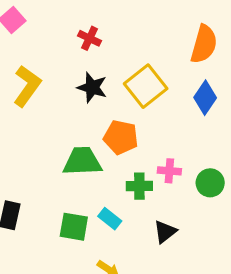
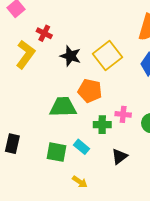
red cross: (89, 38) -> (44, 33), moved

